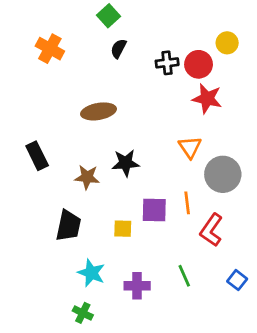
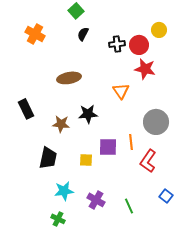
orange triangle: (190, 147) -> (121, 91), moved
cyan star: (91, 273) -> (64, 191), turned -30
green line: (184, 276) -> (129, 206), moved
purple cross: (137, 286) -> (96, 200), turned 30

